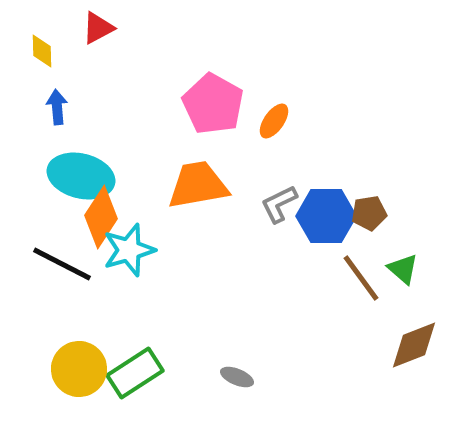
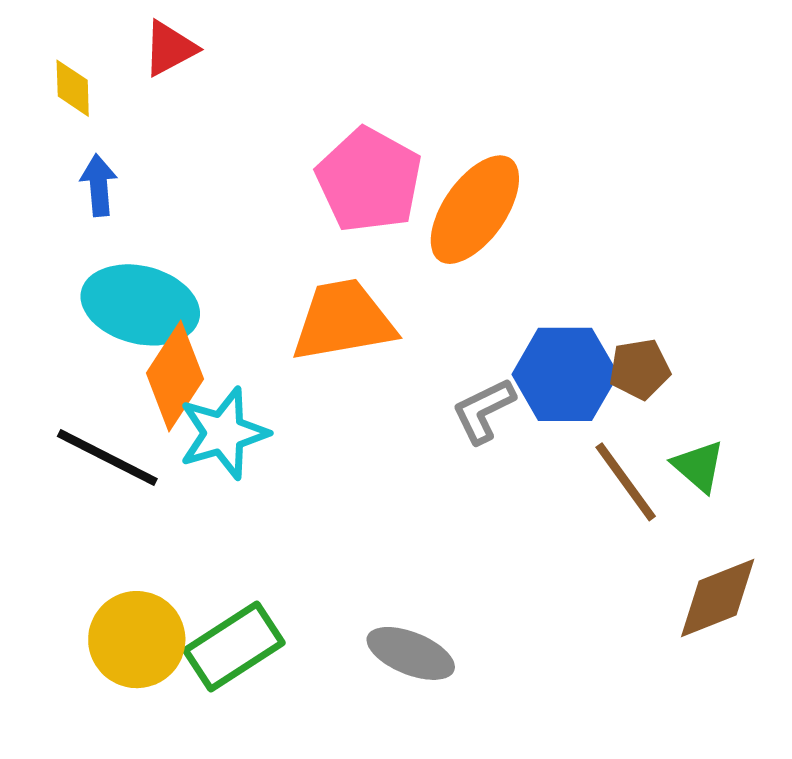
orange ellipse: (274, 121) -> (475, 210), size x1.8
gray L-shape: (279, 204) -> (484, 411), moved
gray ellipse: (237, 377) -> (411, 653), size x1.5

